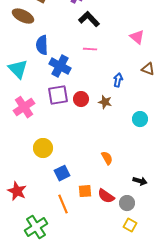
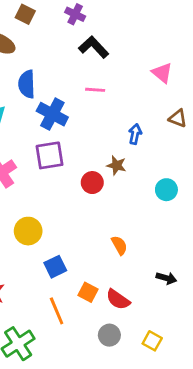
red circle: (81, 99) -> (92, 183), moved
orange square: (85, 191) -> (88, 292), turned 32
gray circle: (127, 203) -> (109, 335), moved

